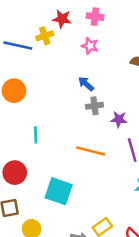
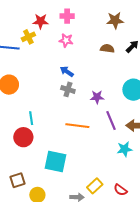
gray cross: (95, 106) -> (68, 89), moved, turned 32
red circle: (15, 173) -> (23, 137), moved

